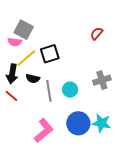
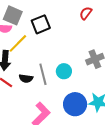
black square: (50, 54) -> (41, 24), moved
black semicircle: (33, 79) -> (26, 78), moved

